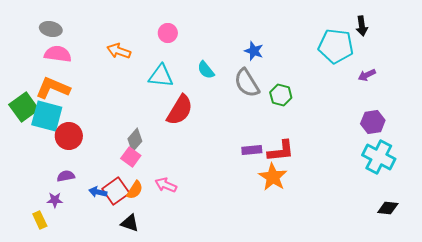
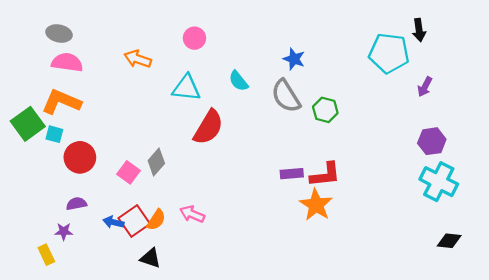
purple arrow: (367, 75) -> (425, 87), turned -36
cyan square: (47, 116) -> (54, 134), size x0.5
pink square: (131, 157) -> (128, 172), moved

